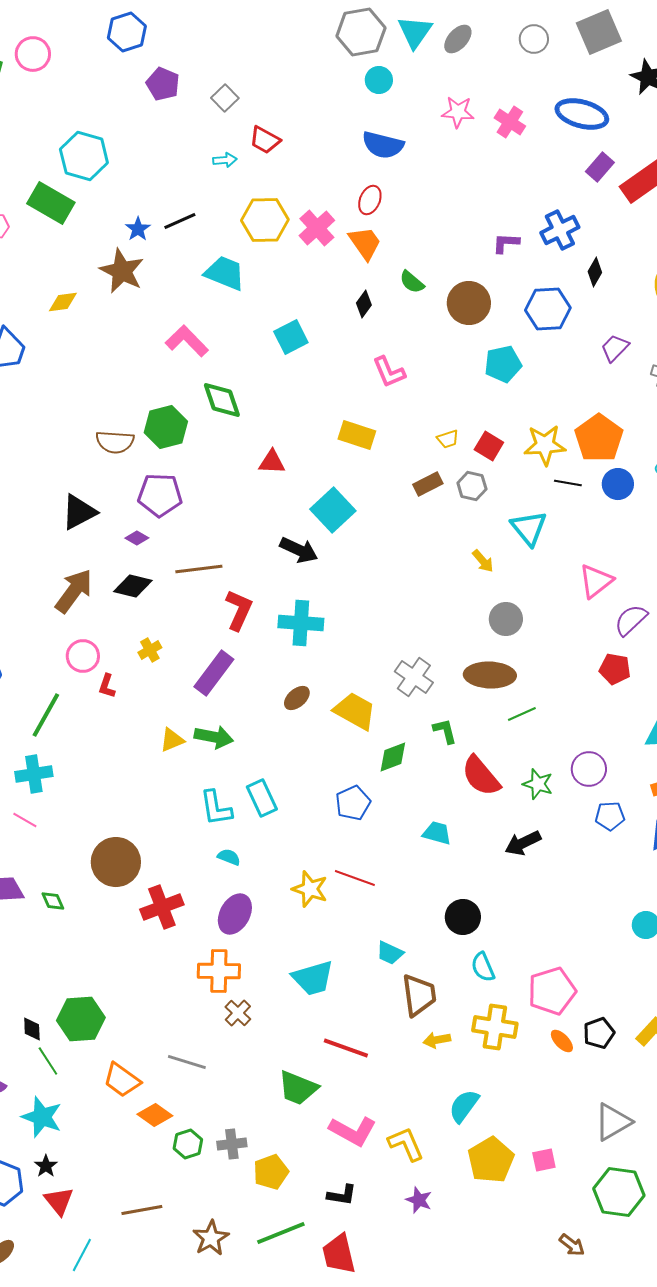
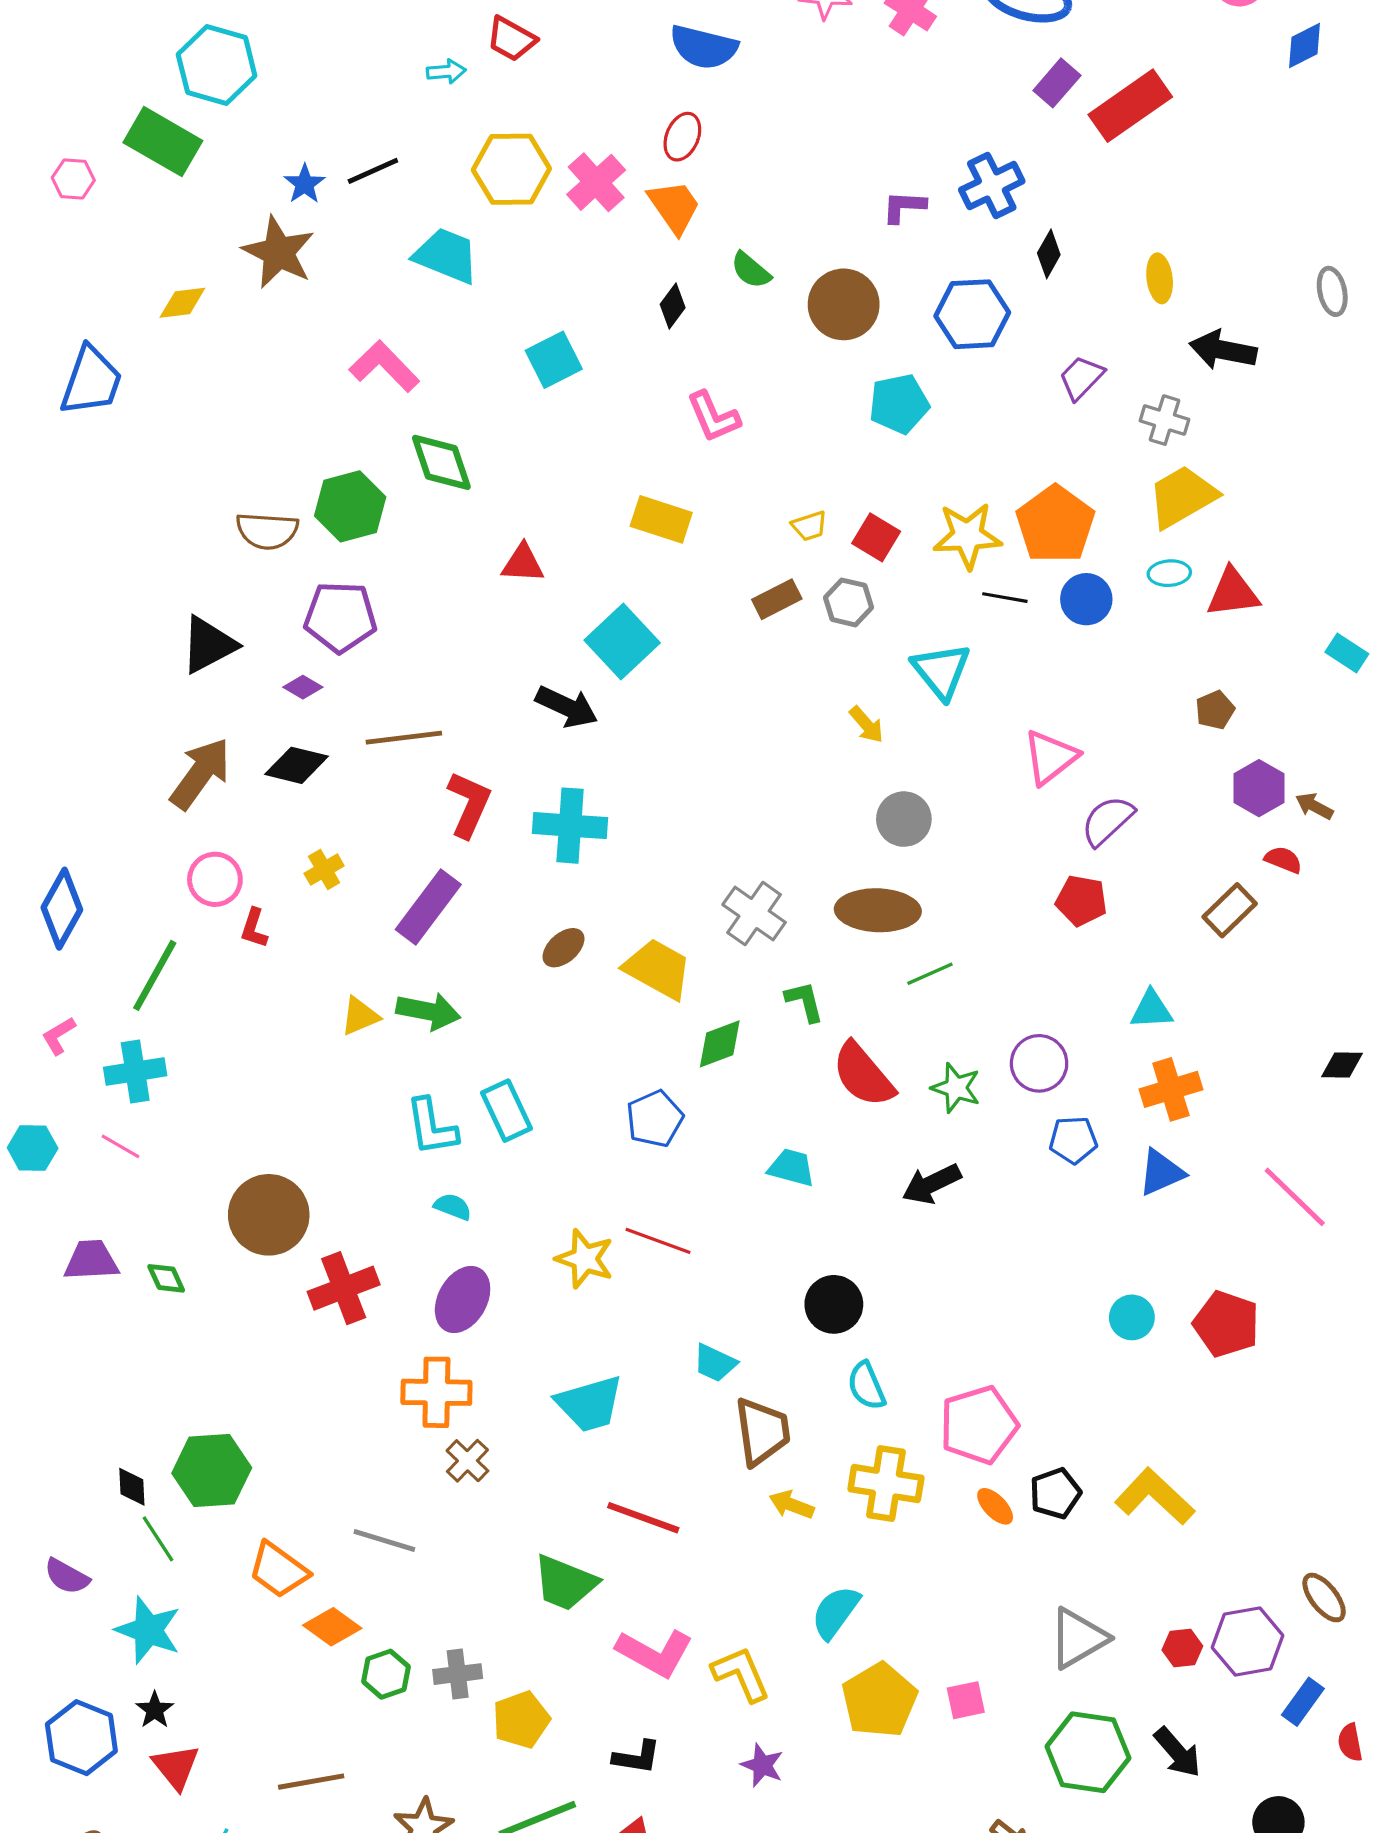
yellow arrow: (437, 1040) -> (791, 1505), turned 32

